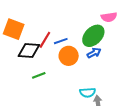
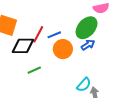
cyan semicircle: (88, 93) -> (84, 85), turned -42

